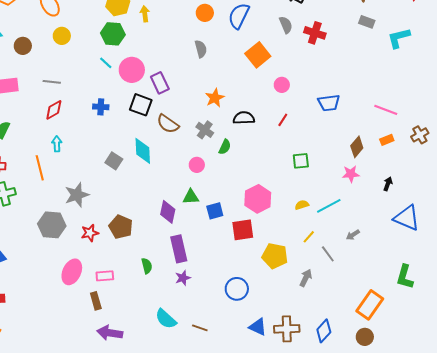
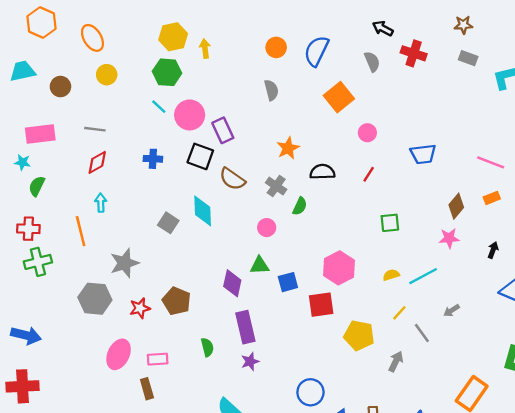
red cross: (315, 33) -> (414, 53), moved
blue circle: (237, 289) -> (310, 392), moved

